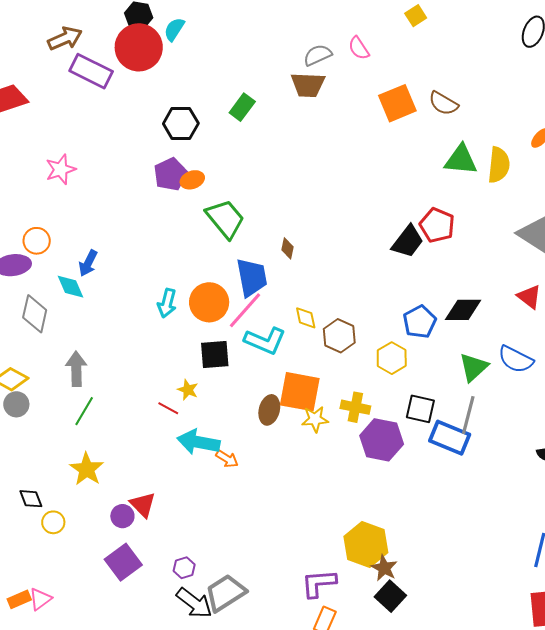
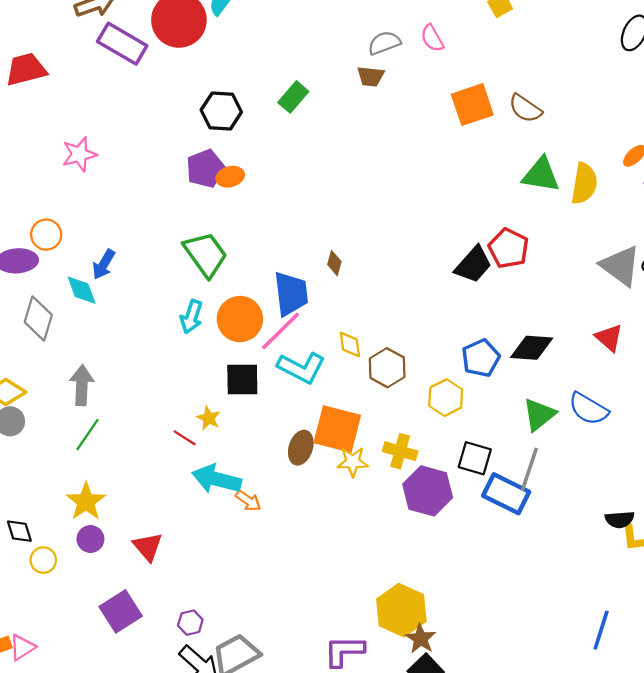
brown trapezoid: (308, 85) -> (371, 76), size x0.7
green trapezoid: (225, 219) -> (205, 254), moved
purple circle: (122, 516) -> (90, 539), moved

